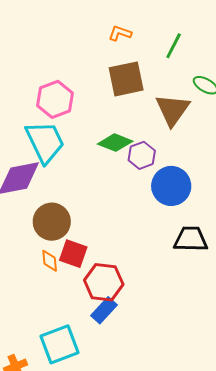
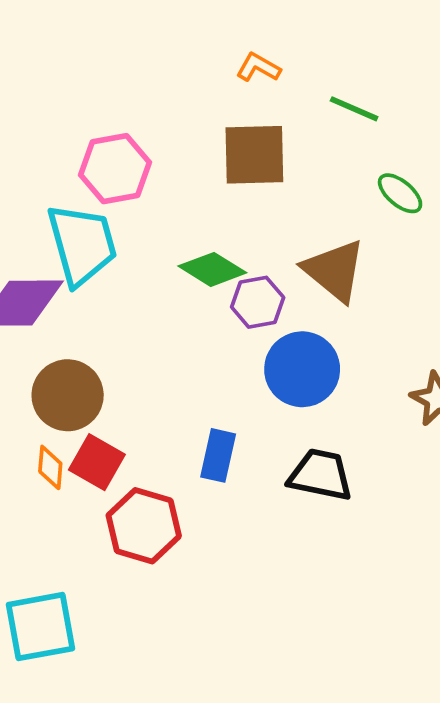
green line: (174, 46) -> (354, 109), turned 76
brown triangle: (173, 110) -> (334, 270), moved, turned -36
blue rectangle: (104, 310) -> (218, 455), moved, turned -40

